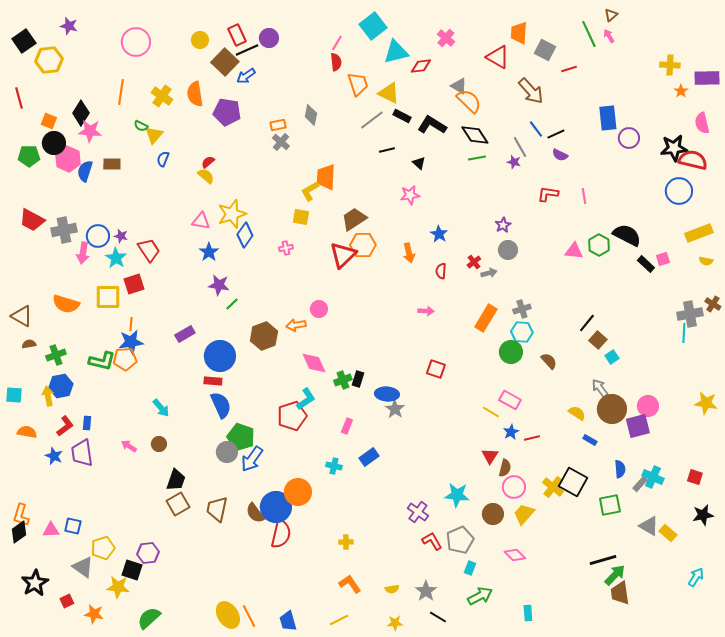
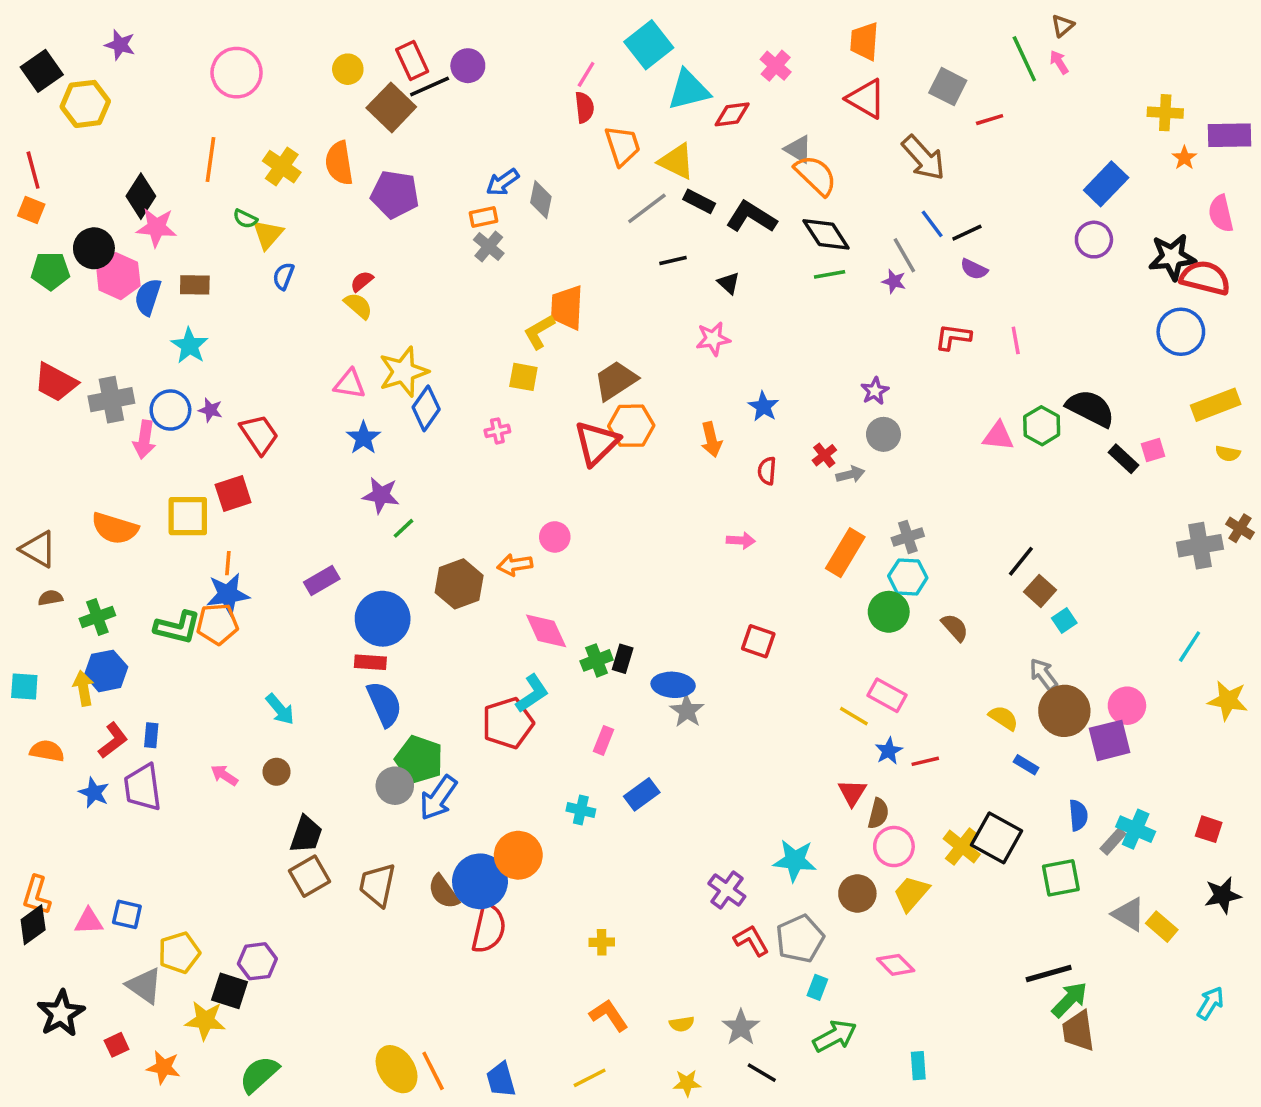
orange trapezoid: (519, 33) -> (864, 41), moved
blue arrow: (246, 76) -> (503, 182), moved
blue rectangle: (608, 118) -> (1106, 184), moved, turned 50
orange square: (49, 121) -> (31, 210), moved
cyan star: (116, 258) -> (190, 346), moved
cyan line: (684, 333) -> (1190, 647), moved, turned 30

